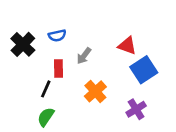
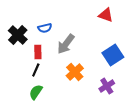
red triangle: (127, 46) -> (106, 15), moved
gray arrow: (84, 56) -> (66, 44), size x1.5
red rectangle: (58, 69) -> (38, 52), moved

